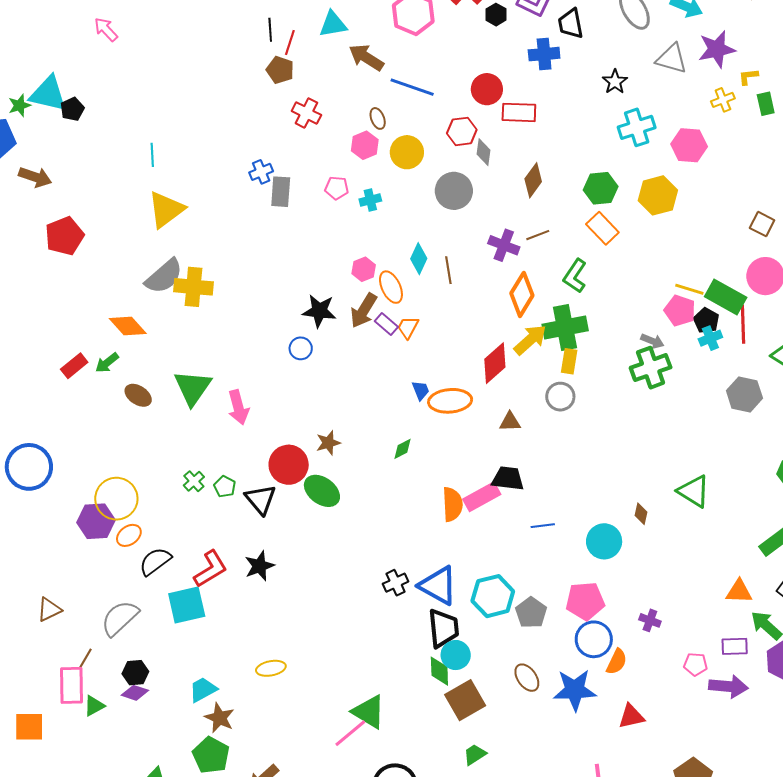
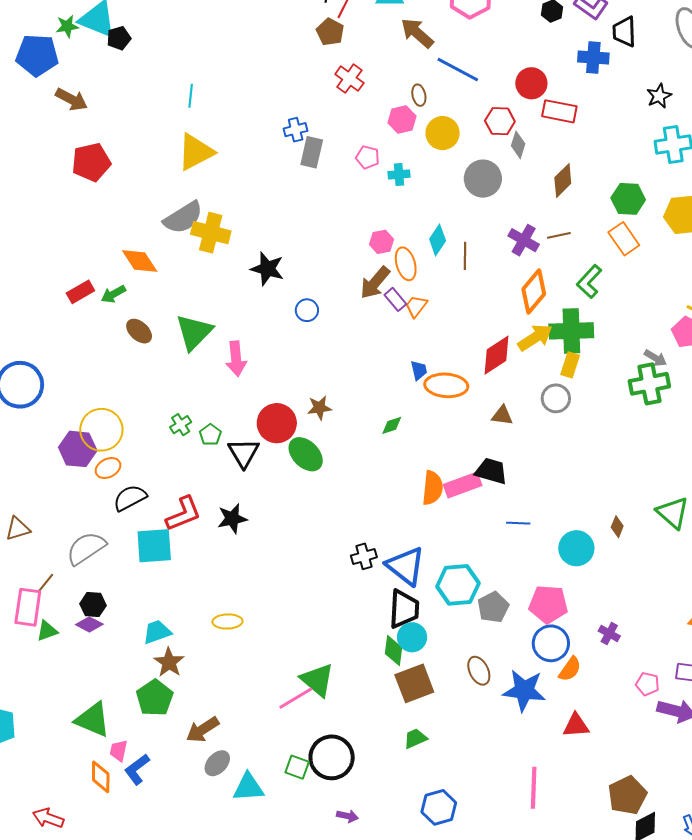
black star: (319, 311) -> (267, 269), moved

